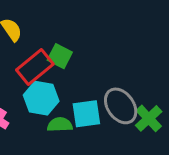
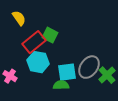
gray ellipse: (121, 106) -> (89, 67), turned 70
green semicircle: (60, 125) -> (61, 85), moved

